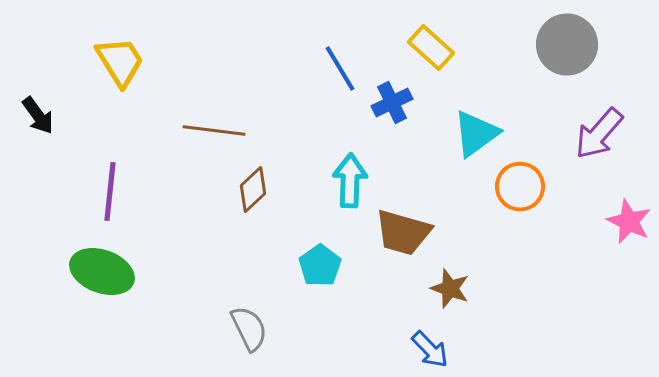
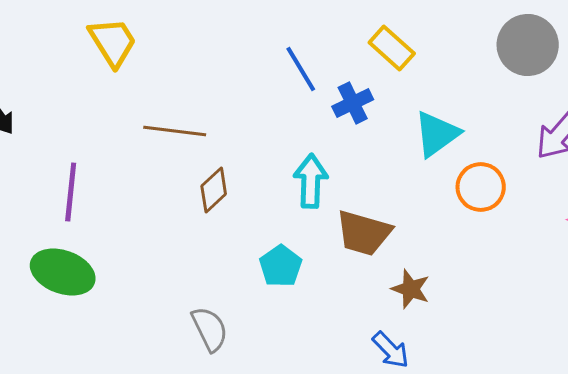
yellow trapezoid: (120, 62) -> (113, 42), moved

